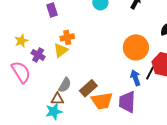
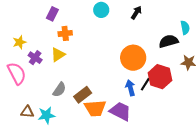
purple rectangle: (52, 10) -> (52, 14), turned 40
orange cross: (67, 37) -> (65, 33), moved
brown triangle: (57, 99) -> (27, 112), moved
purple trapezoid: (127, 102) -> (120, 111), turned 110

